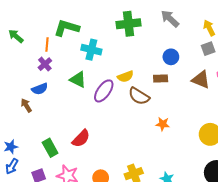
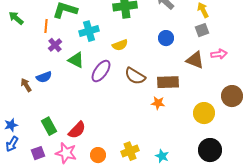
cyan cross: (91, 50) -> (89, 31), turned -30
purple cross: (45, 64) -> (55, 45), moved
yellow semicircle: (125, 76) -> (120, 45), moved
brown rectangle: (161, 79) -> (168, 82), moved, size x1.5
blue semicircle: (40, 89) -> (44, 77), moved
red semicircle: (81, 138) -> (77, 130), moved

